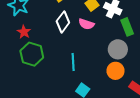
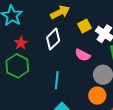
pink semicircle: (86, 24) -> (83, 55), moved
red star: (24, 32) -> (21, 43), moved

